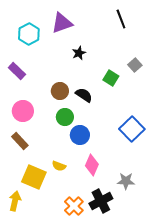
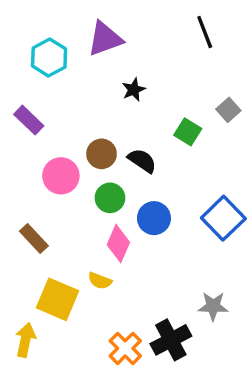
pink circle: (23, 111) -> (61, 176), moved
blue circle: (80, 135) -> (154, 218), moved
pink diamond: (92, 165) -> (118, 244), moved

